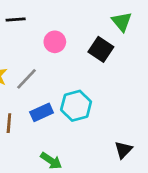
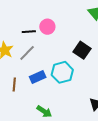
black line: (16, 19) -> (29, 32), moved
black square: (101, 49) -> (82, 50), moved

